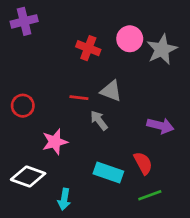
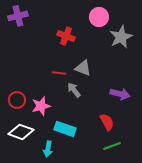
pink circle: (130, 39) -> (99, 17), moved
red circle: (23, 106) -> (17, 100), moved
cyan rectangle: (108, 173) -> (65, 129), moved

